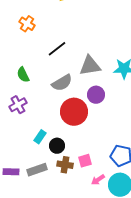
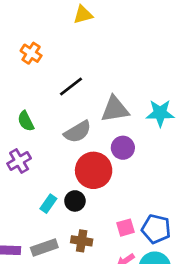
black circle: (57, 146) -> (75, 201), moved
pink square: (85, 161) -> (126, 228), moved

